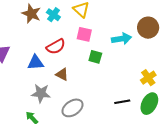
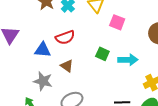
pink square: (84, 34) -> (117, 22), moved
cyan arrow: (122, 39) -> (128, 60), moved

